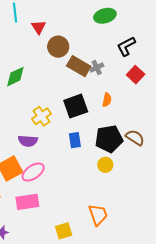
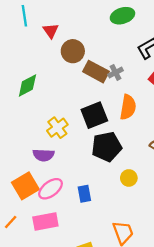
orange semicircle: (107, 100) -> (128, 107), size x1.6
black pentagon: (109, 139) -> (107, 147), moved
blue rectangle: (75, 140) -> (84, 194), moved

